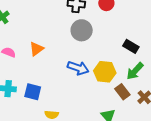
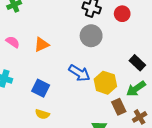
blue square: (33, 92) -> (41, 88), moved

